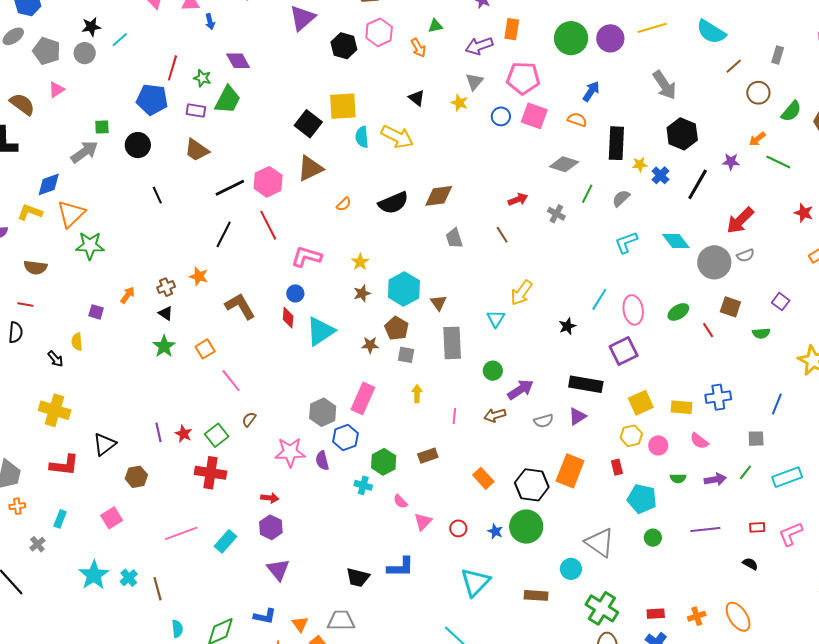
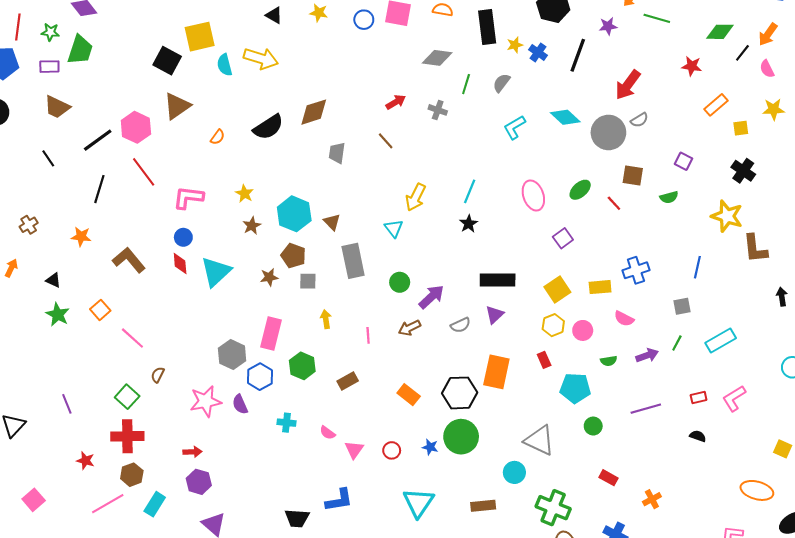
black line: (157, 195) -> (48, 158), moved
gray trapezoid: (454, 238) -> (337, 153), turned 35
brown cross: (166, 287) -> (29, 225), moved
cyan line: (599, 299) -> (470, 191), moved
purple square: (624, 351) -> (563, 238), moved, size x0.7
red star: (184, 434) -> (85, 461), moved
green hexagon: (384, 462) -> (302, 366), moved
brown hexagon: (136, 477) -> (132, 475), moved
red rectangle: (656, 614) -> (608, 478), moved, turned 42
orange ellipse: (738, 617) -> (757, 490), moved, turned -32

